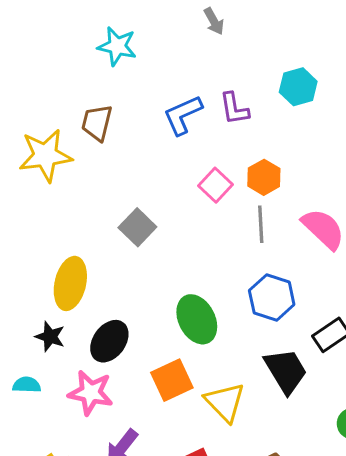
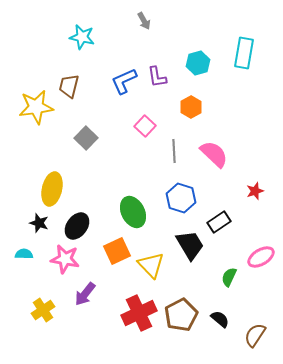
orange hexagon: (264, 177) -> (191, 107), moved
gray square: (137, 227) -> (86, 138), moved

